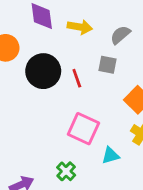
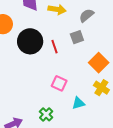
gray square: (108, 65) -> (77, 37), turned -32
pink square: (83, 129) -> (59, 83), size x0.7

